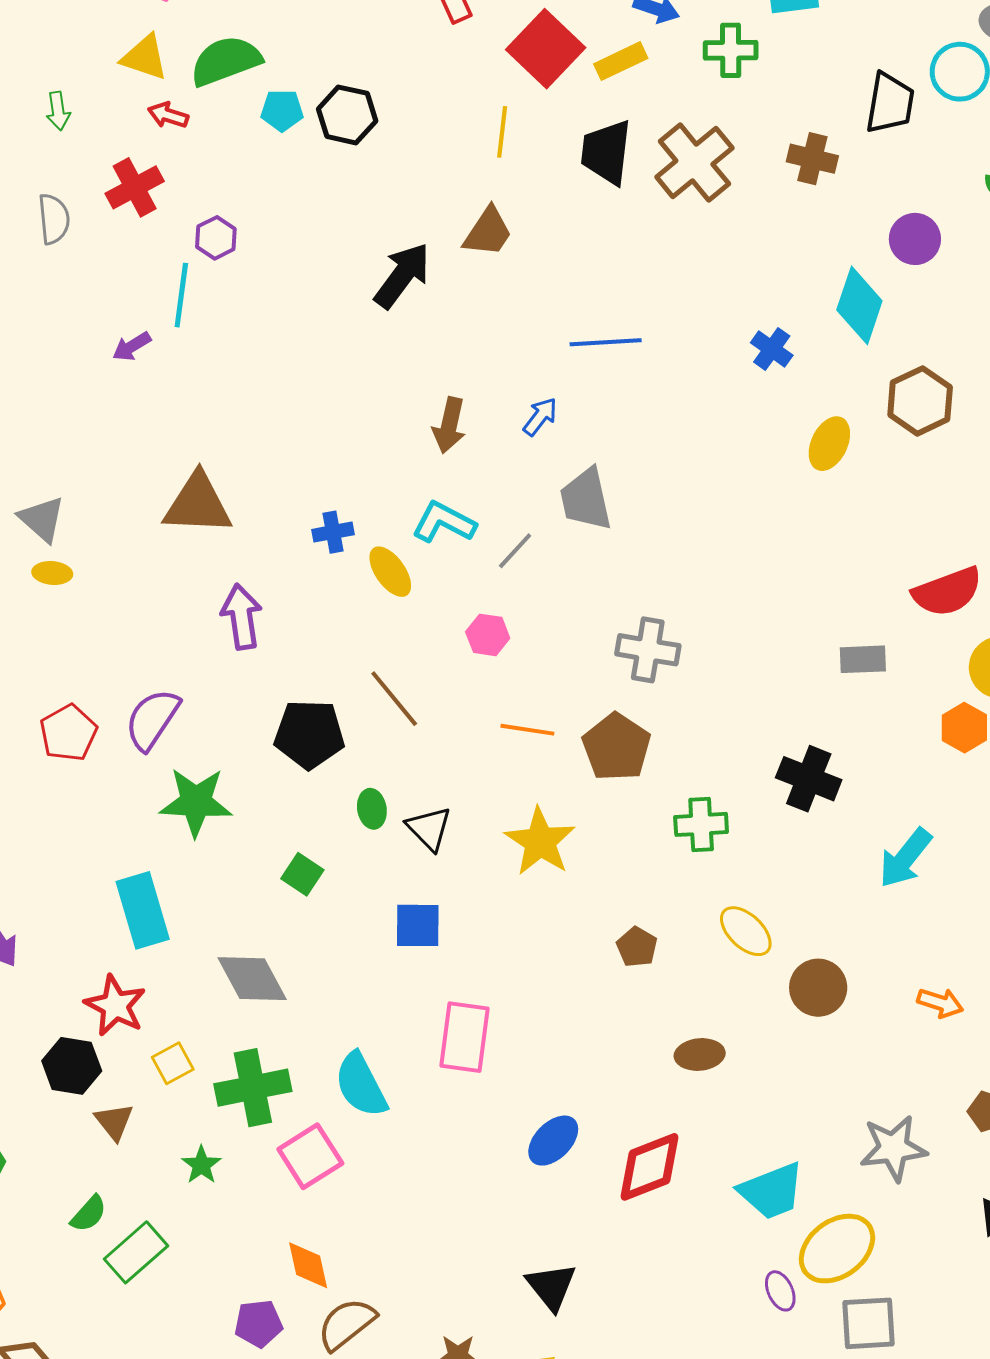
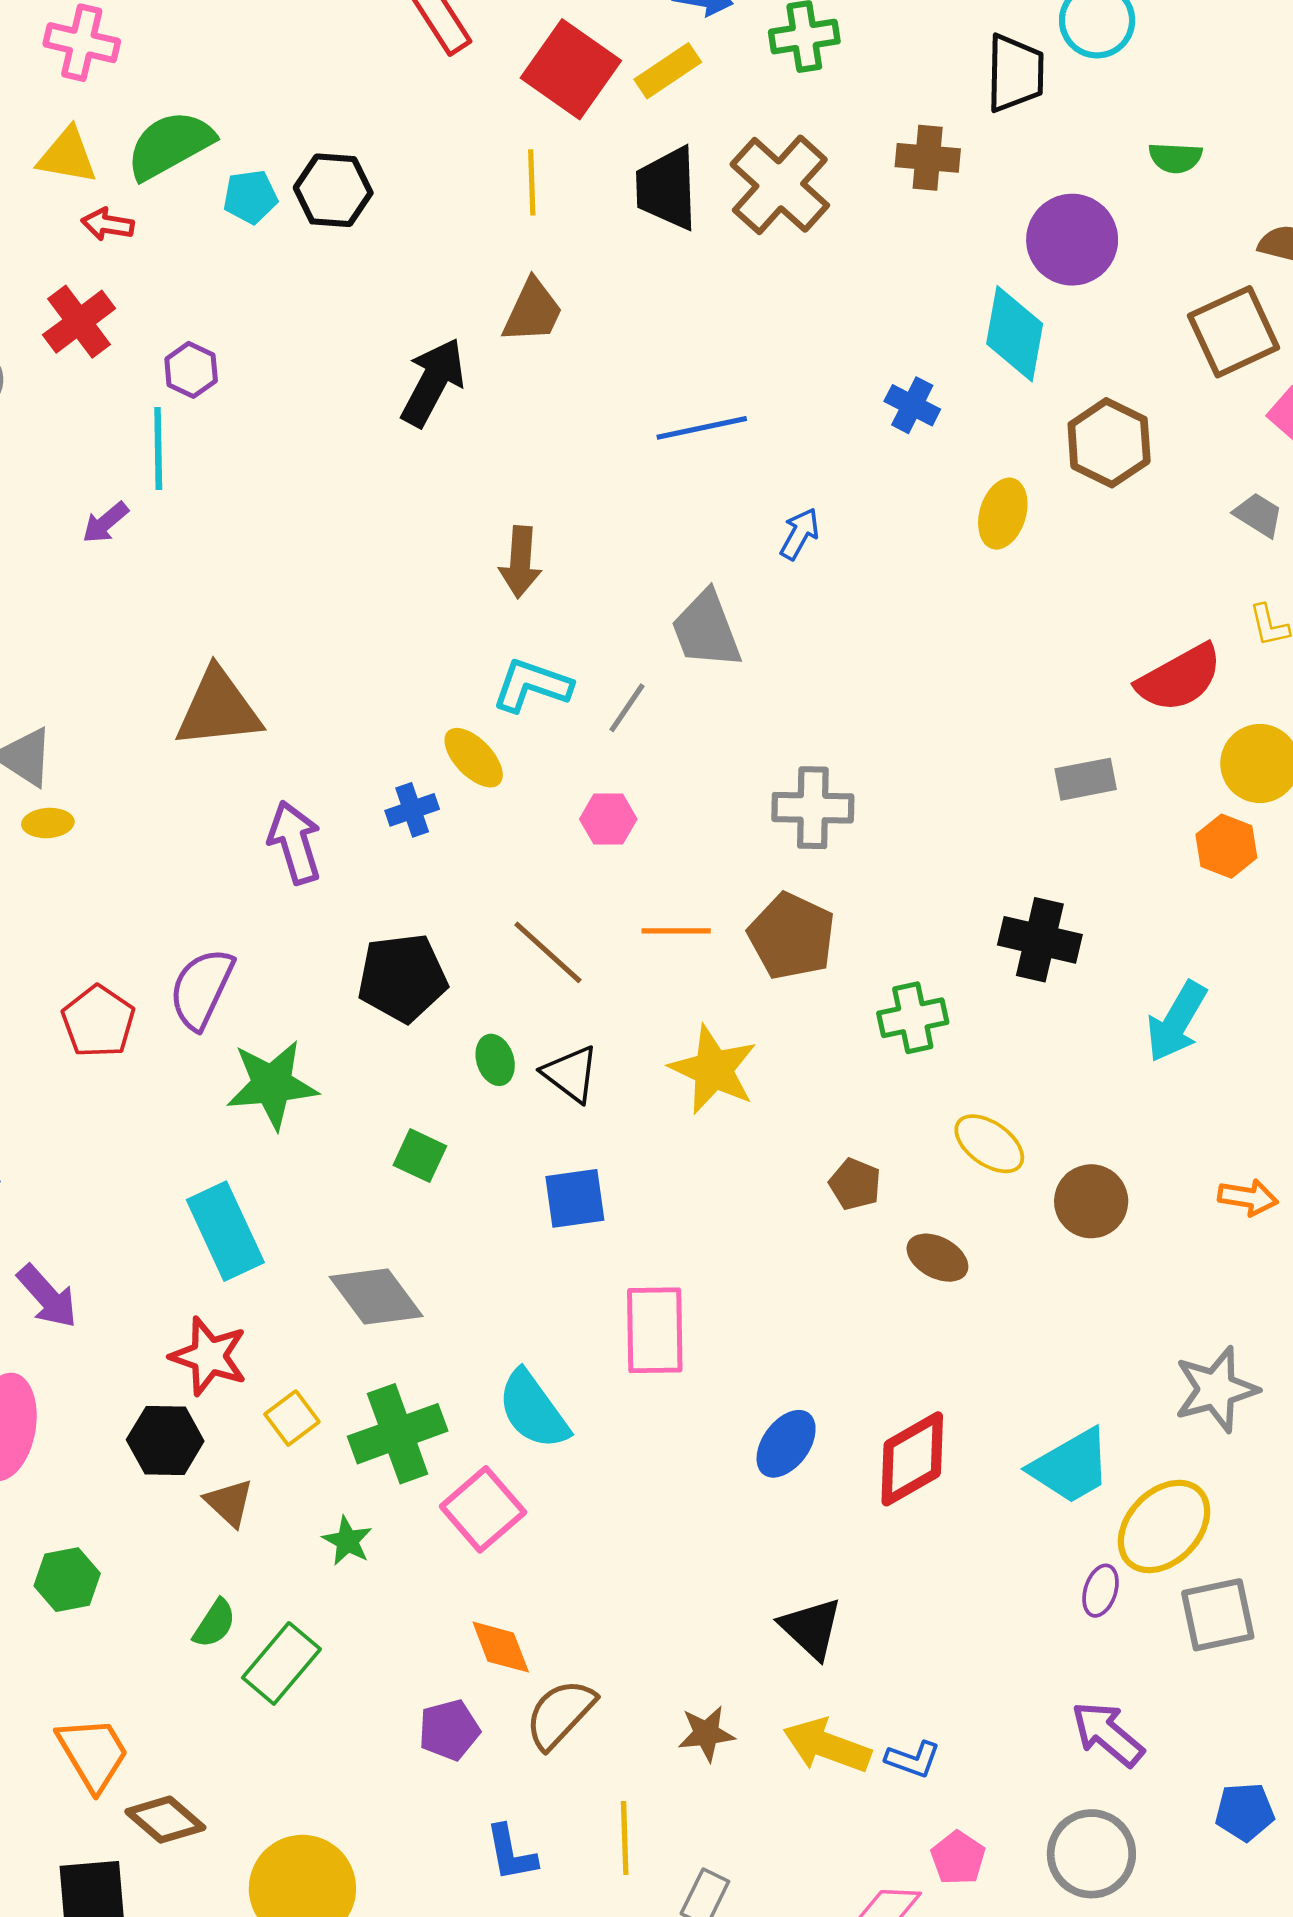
purple circle: (915, 239) -> (1072, 240), size x1.4
blue arrow: (540, 417) -> (800, 534), moved
blue cross: (333, 532) -> (412, 810), moved
brown line: (394, 699) -> (548, 952), moved
brown ellipse: (700, 1055) -> (937, 1258), moved, turned 42
purple ellipse: (780, 1291) -> (1101, 1591), turned 51

